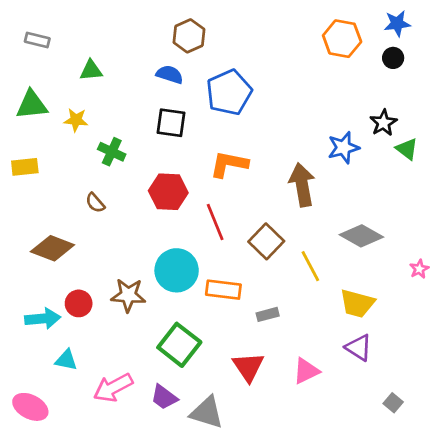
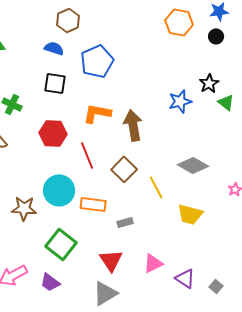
brown arrow: (302, 185) -> (133, 125), moved
purple triangle: (359, 348) -> (185, 278), moved
gray triangle: (207, 412) -> (105, 293), moved, turned -48

